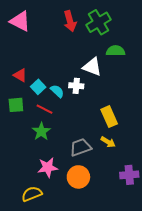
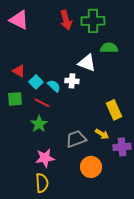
green cross: (99, 22) -> (93, 21), turned 30
yellow rectangle: (109, 117) -> (114, 110), moved
purple cross: (129, 175) -> (122, 147), moved
orange circle: (78, 177) -> (91, 167), moved
yellow semicircle: (32, 194) -> (42, 183), moved, turned 108

